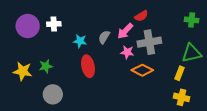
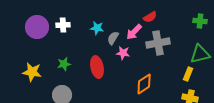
cyan star: (80, 41) -> (97, 28), moved
pink star: (127, 52) -> (123, 53), moved
green star: (46, 66) -> (64, 64), moved
orange diamond: (142, 70) -> (144, 84), moved, turned -60

